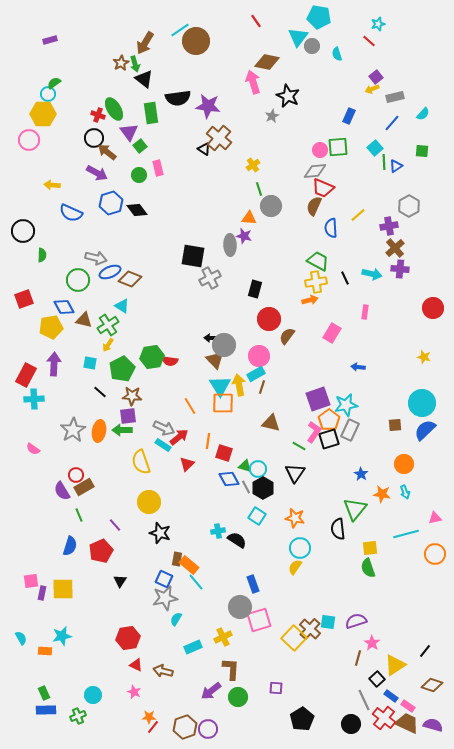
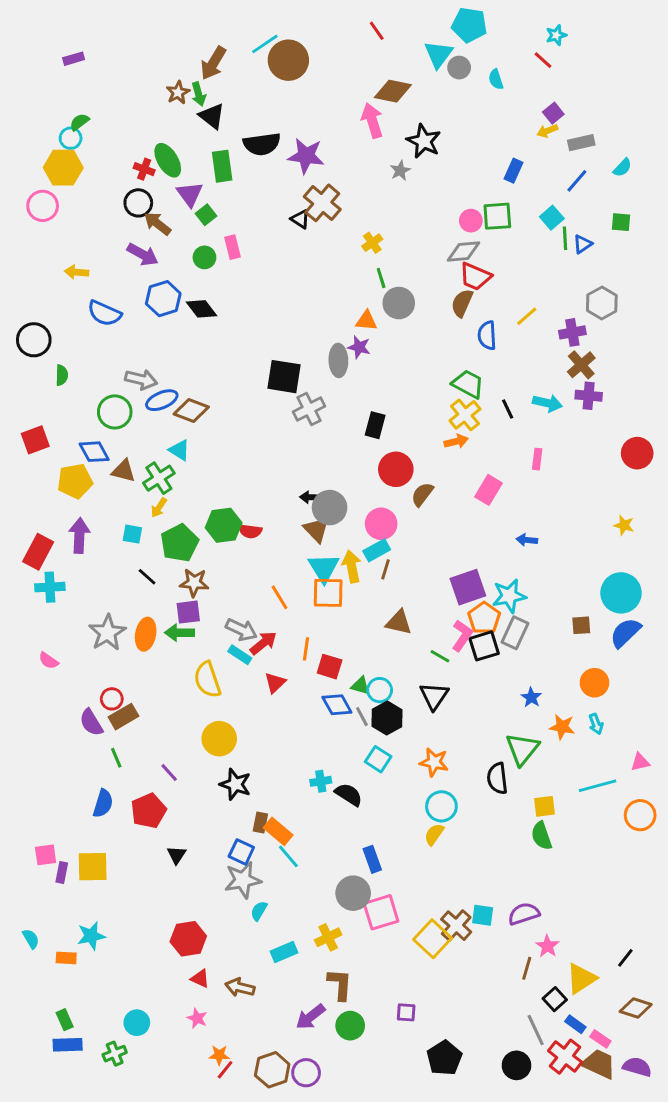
yellow cross: (316, 282) -> (465, 415), turned -30

